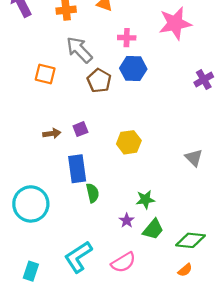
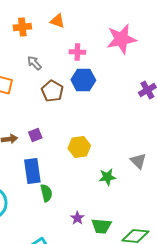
gray arrow: (79, 50) -> (34, 63), size x0.6
green star: (145, 200) -> (107, 177), moved
green trapezoid: (153, 229) -> (101, 226), turned 55

